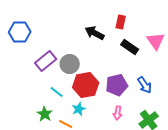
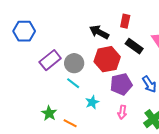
red hexagon: (86, 85) -> (107, 59), moved
cyan line: (57, 92) -> (73, 83), moved
cyan star: (79, 109) -> (92, 102), moved

